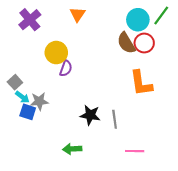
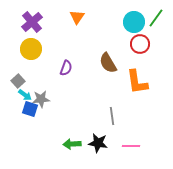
brown semicircle: (126, 43) -> (108, 63), moved
yellow circle: (56, 53) -> (31, 49), moved
black star: (90, 115) -> (98, 143), moved

